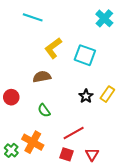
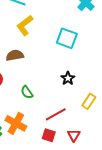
yellow L-shape: (53, 48) -> (25, 25), moved
brown semicircle: (42, 77) -> (15, 55), moved
yellow rectangle: (107, 94) -> (89, 101), moved

